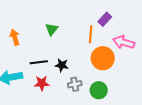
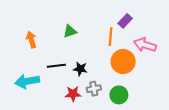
green triangle: (52, 29) -> (70, 31), turned 32
red star: (42, 83) -> (73, 94), moved

